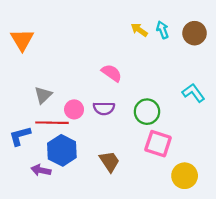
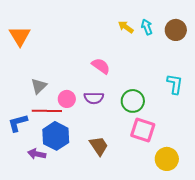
cyan L-shape: (193, 93) -> (175, 84), turned 45

